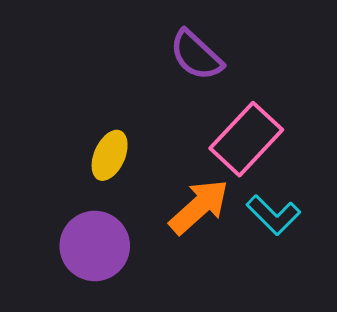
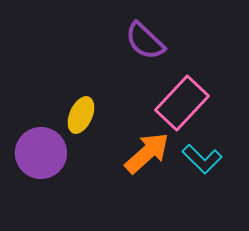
purple circle: (95, 246) -> (41, 153), moved

